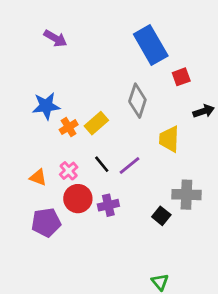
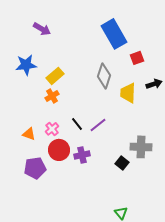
blue star: (46, 106) -> (26, 65), moved
yellow rectangle: (96, 123) -> (55, 76), moved
yellow trapezoid: (169, 139) -> (128, 93), moved

